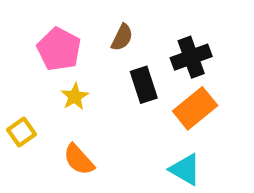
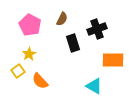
yellow star: (75, 96) -> (29, 54), moved
orange rectangle: (195, 108) -> (113, 60), moved, turned 40
yellow square: (22, 132) -> (18, 71), moved

